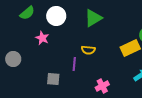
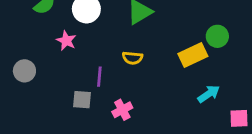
purple line: (74, 64) -> (99, 77), moved
pink cross: (102, 86) -> (122, 110), moved

